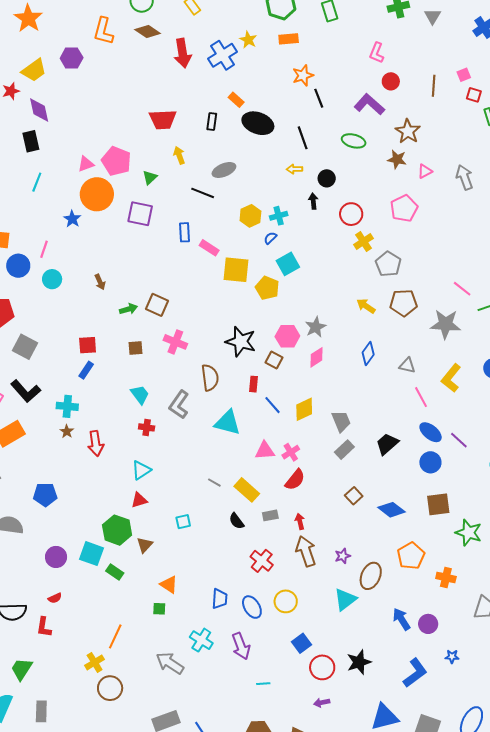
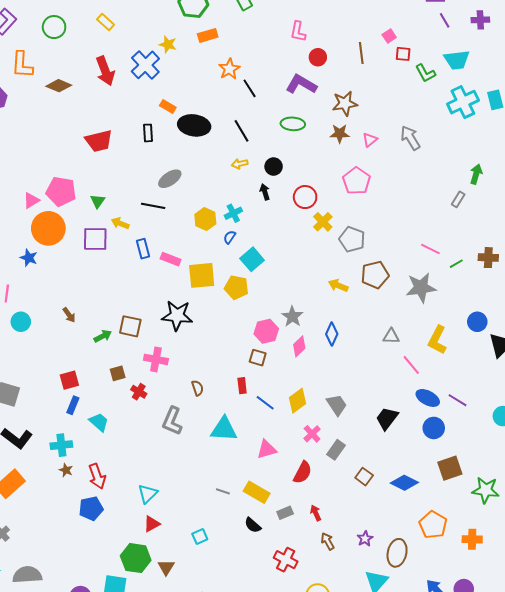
brown diamond: (148, 32) -> (59, 86), moved
brown star: (408, 131) -> (345, 103), turned -30
yellow arrow: (179, 155) -> (120, 223), moved, turned -36
black star: (241, 342) -> (177, 316), moved
blue diamond: (368, 353) -> (332, 334), moved
brown semicircle: (210, 378) -> (197, 388), size x0.6
cyan trapezoid: (140, 395) -> (99, 422), moved
red cross: (147, 427) -> (139, 392), moved, turned 35
gray rectangle: (344, 450) -> (336, 450), moved
pink cross: (291, 452) -> (312, 434), moved
blue pentagon: (45, 495) -> (91, 508), moved
brown arrow: (306, 551) -> (328, 541), size x0.6

